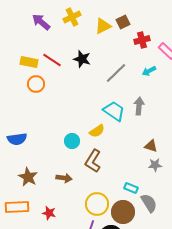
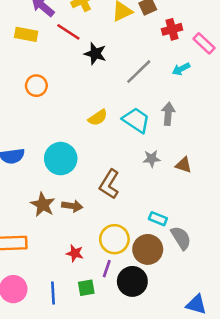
red line: (52, 60) -> (68, 32), moved
yellow rectangle: (29, 62) -> (26, 34), moved
yellow semicircle: (97, 131) -> (98, 118), moved
cyan circle: (72, 141) -> (61, 159), moved, size x1.6
gray star: (155, 165) -> (152, 159), moved
brown star: (28, 177) -> (43, 205), moved
red star: (49, 213) -> (75, 253), moved

